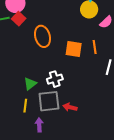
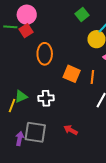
gray square: (49, 101) -> (35, 132), moved
yellow line: (25, 106) -> (12, 106), moved
red arrow: (70, 107) -> (71, 130), moved

